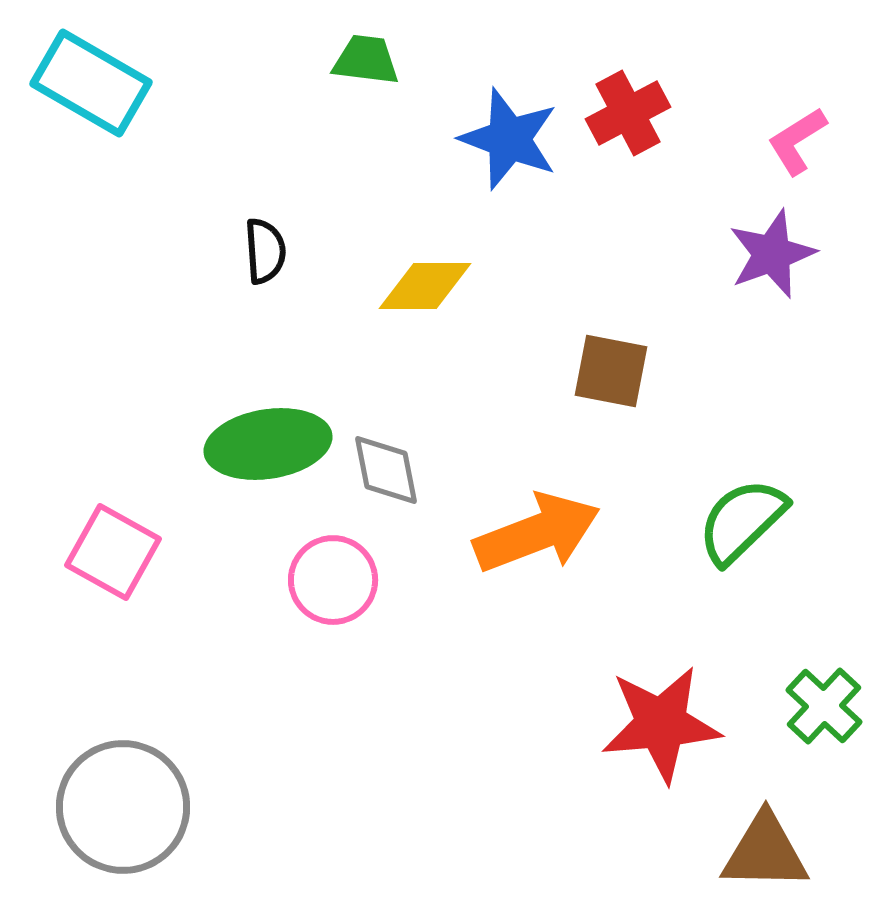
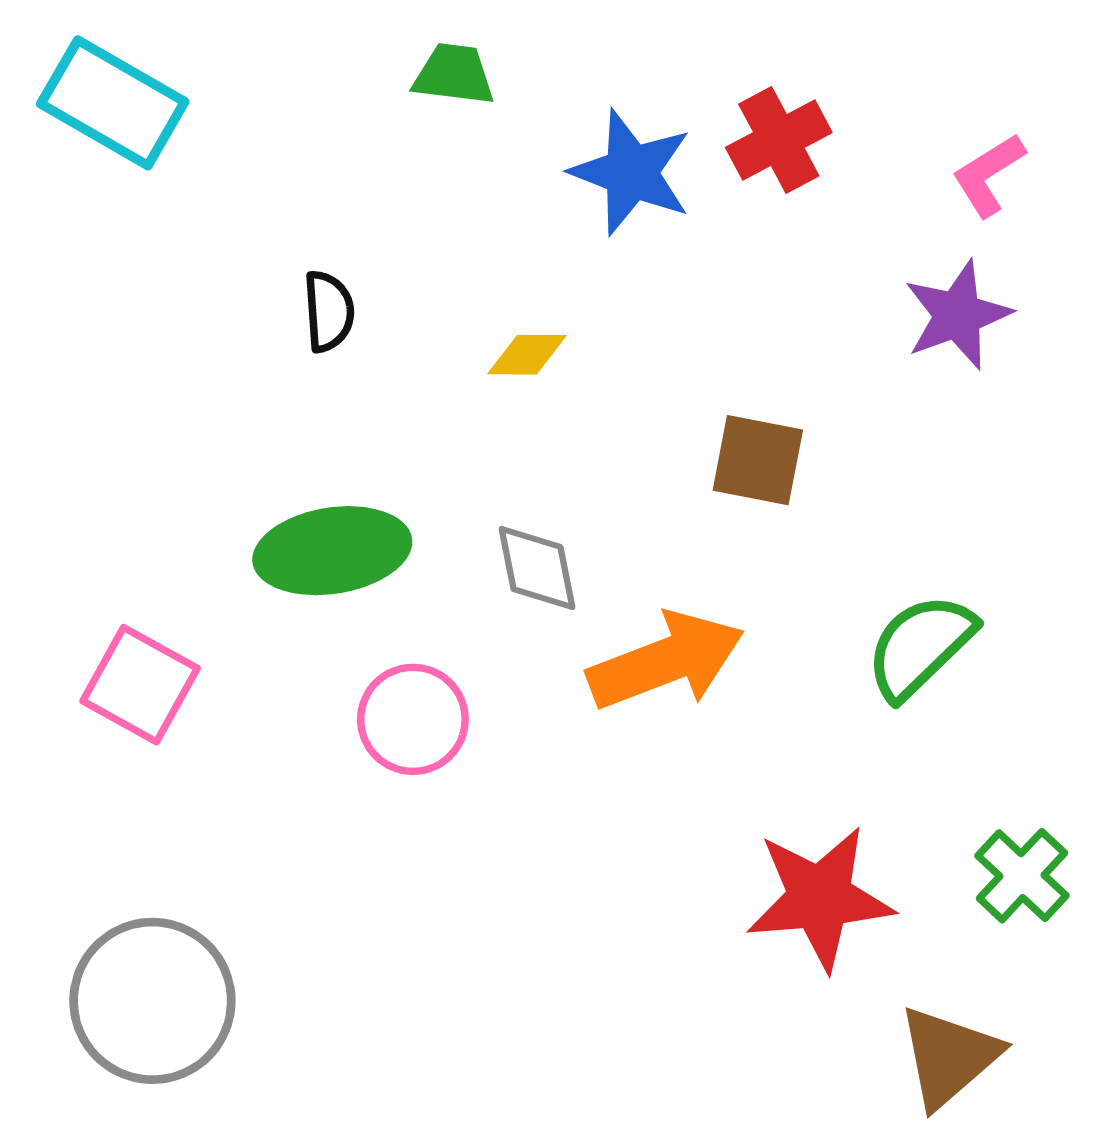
yellow diamond: (425, 286) -> (527, 355), size x0.7
gray diamond: (386, 470) -> (537, 568), moved
brown triangle: (765, 852) -> (949, 1057), turned -42

